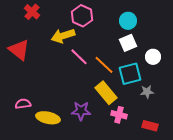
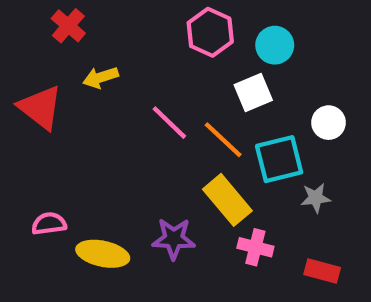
pink hexagon: (82, 16) -> (210, 32), moved
yellow arrow: (63, 36) -> (101, 77), moved, size x0.7
white square: (128, 43) -> (253, 92), moved

